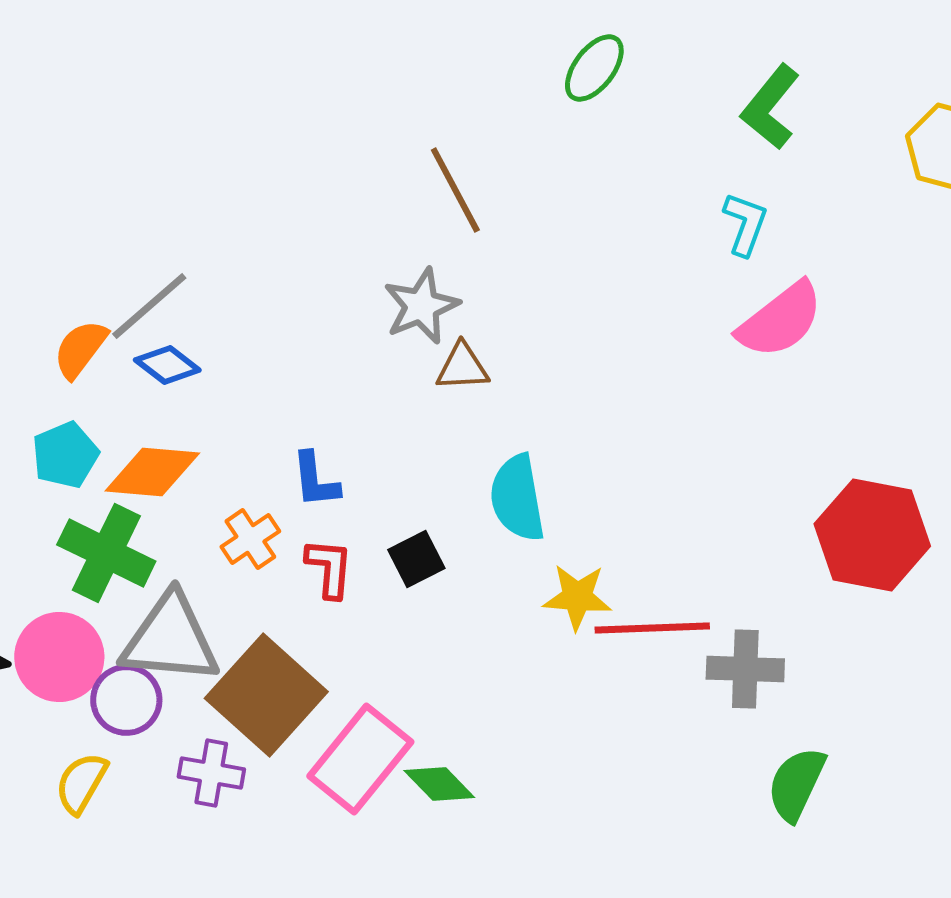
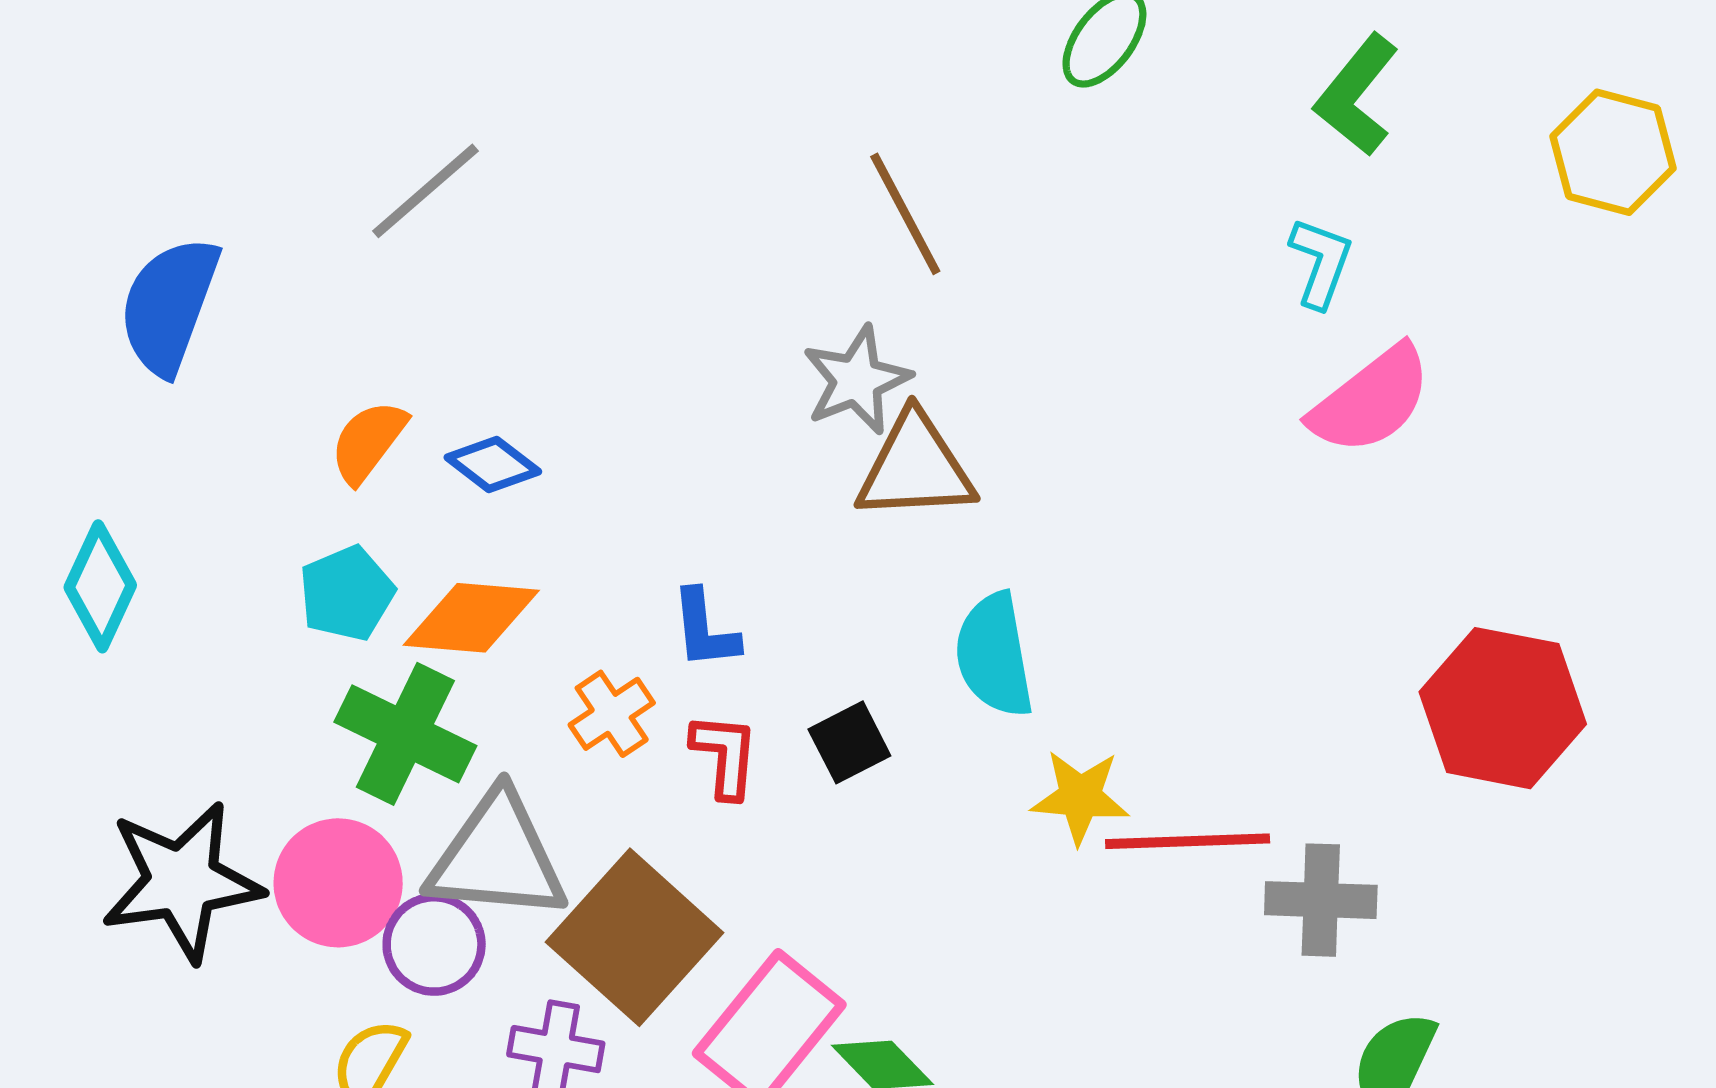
gray line: (149, 306) -> (425, 191), moved
brown triangle: (462, 367) -> (915, 467), size x1.6

